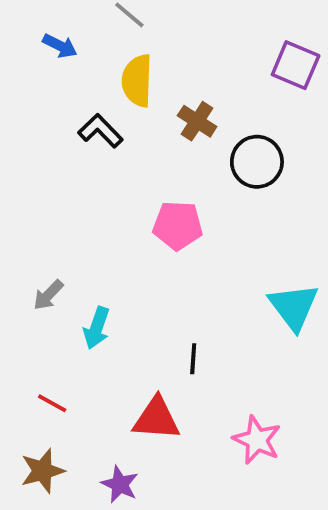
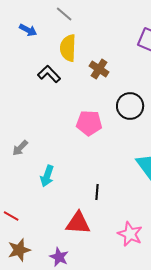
black circle: (257, 162) -> (130, 106), moved
gray arrow: (48, 295) -> (20, 148), moved
red line: (52, 403) -> (11, 216), moved

